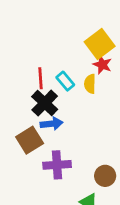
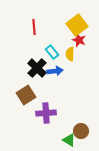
red line: (41, 78) -> (34, 27), moved
blue arrow: (52, 124) -> (55, 71), moved
brown circle: (105, 176) -> (81, 131), moved

